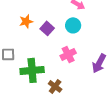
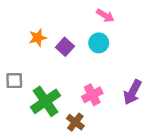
pink cross: (68, 54) -> (92, 95), moved
green cross: (32, 70) -> (45, 101), turned -30

